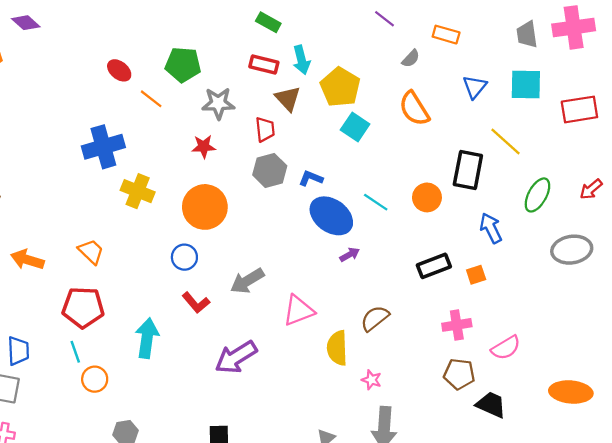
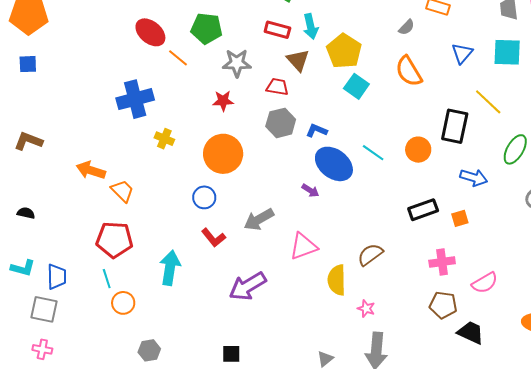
red ellipse: (119, 70) -> (150, 32), size x1.4
red trapezoid: (265, 129) -> (277, 87), turned -75
yellow cross: (138, 191) -> (164, 139), size x0.7
blue arrow: (491, 228) -> (474, 178), turned 132
purple arrow: (350, 255) -> (310, 190), moved, turned 60
orange arrow: (27, 260) -> (91, 170), moved

